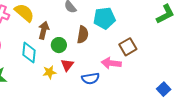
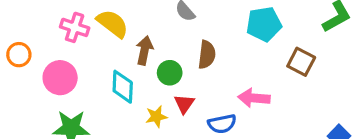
cyan pentagon: (104, 18) -> (264, 24), moved
brown square: (128, 47) -> (301, 62), moved, turned -30

